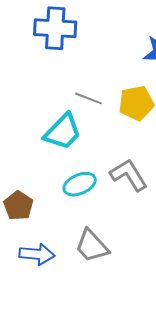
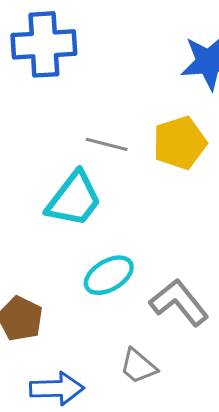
gray L-shape: (129, 175) -> (179, 302), moved
gray trapezoid: (92, 246) -> (138, 366), size x0.7

